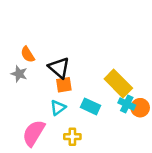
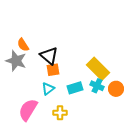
gray star: (19, 74) -> (16, 61), size x1.5
cyan cross: (127, 104) -> (97, 86), moved
cyan rectangle: (91, 106) -> (75, 88), turned -42

